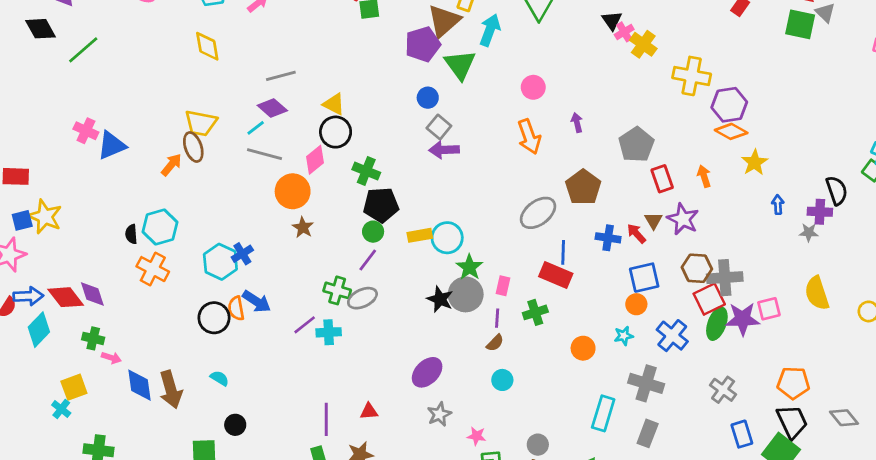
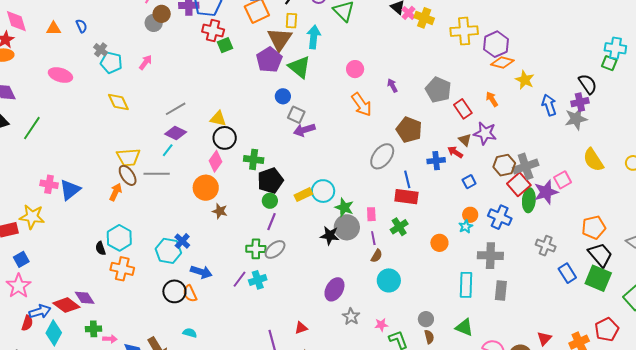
gray line: (264, 154) -> (157, 174), moved
blue arrow: (778, 205) -> (549, 105), size x1.5
yellow star: (45, 217) -> (32, 217), moved
gray star: (809, 232) -> (576, 119), size x1.6
blue square: (644, 278) -> (469, 182), size x0.6
orange circle: (636, 304) -> (470, 215), moved
orange semicircle: (236, 308) -> (190, 294), moved
cyan circle: (502, 380) -> (389, 280), size x1.5

